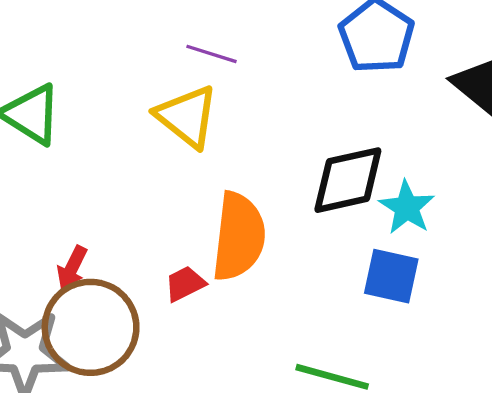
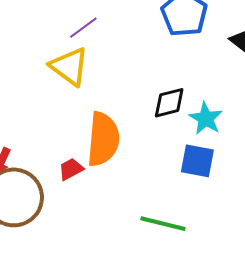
purple line: (212, 54) -> (83, 28), turned -52
black diamond: (348, 180) -> (169, 103), size x0.7

